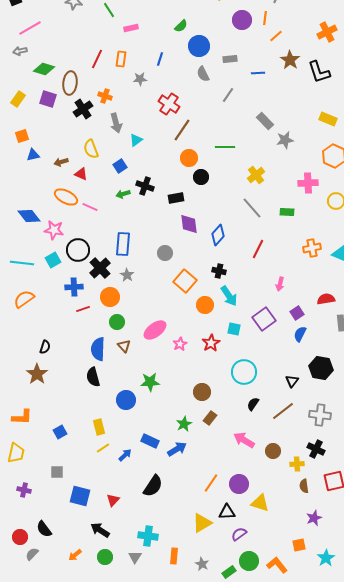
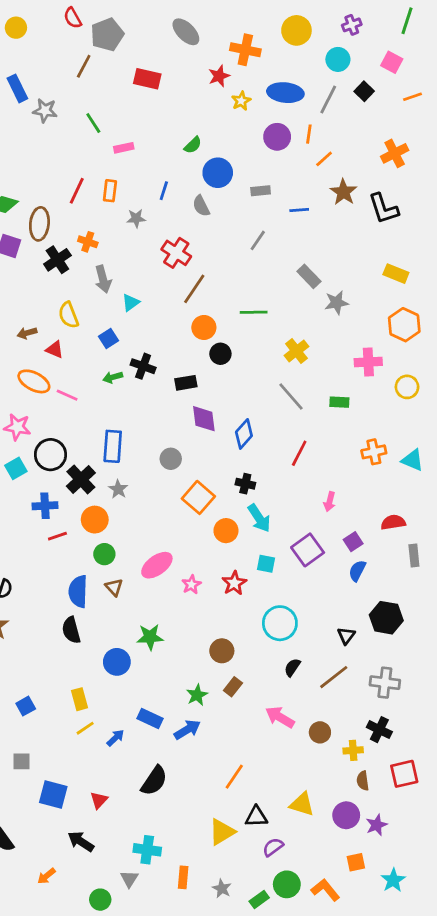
gray semicircle: (203, 74) -> (201, 206), moved
purple circle: (239, 484) -> (346, 815), moved
green circle: (105, 557) -> (100, 900), moved

